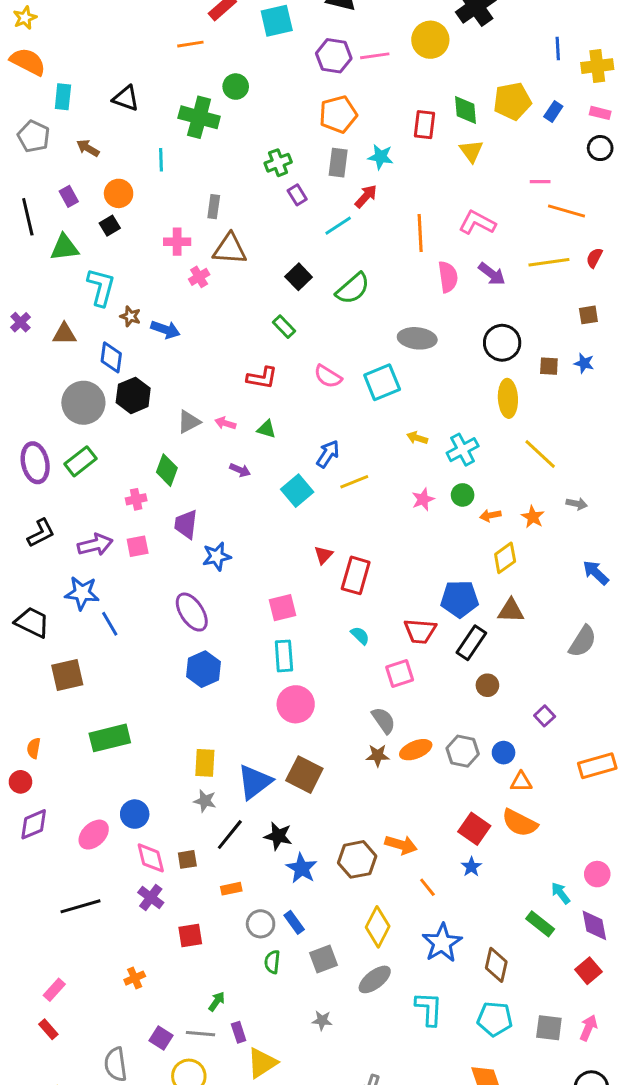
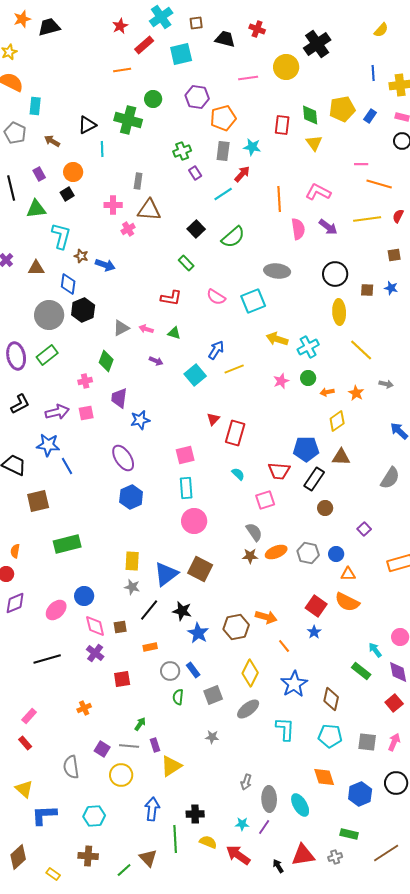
purple hexagon: (334, 56) -> (197, 97), moved
black triangle: (126, 98) -> (87, 125), moved, turned -48
yellow arrow: (417, 438) -> (277, 339), size x1.5

